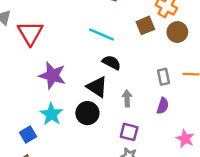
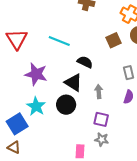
brown square: (145, 25) -> (114, 40), moved
cyan line: (102, 35) -> (59, 41), moved
blue square: (28, 134) -> (17, 124), size x1.5

